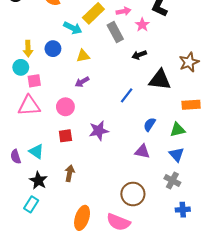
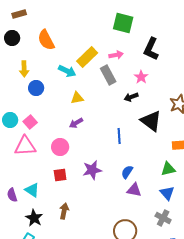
pink star: (142, 25) -> (141, 77), moved
yellow arrow: (28, 49) -> (24, 69), moved
blue circle: (53, 49) -> (36, 88), moved
cyan circle: (21, 67) -> (10, 120), moved
black triangle: (160, 80) -> (151, 121), turned 30
pink square: (34, 81) -> (30, 122), turned -32
blue line: (127, 95) -> (119, 136), turned -42
blue semicircle: (150, 124) -> (127, 172), moved

